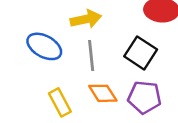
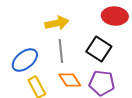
blue ellipse: (44, 46) -> (25, 60), moved, turned -68

